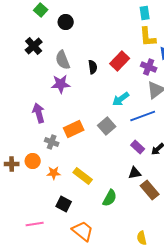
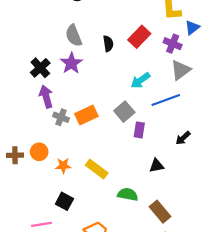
black cross: (34, 46) -> (40, 68), moved
purple star: (61, 84) -> (71, 63), turned -30
gray cross: (52, 142) -> (61, 117), moved
purple rectangle: (138, 147) -> (139, 130), moved, turned 56
brown rectangle: (150, 190) -> (160, 212), moved
green semicircle: (110, 198) -> (128, 194), turned -108
black square: (64, 204) -> (64, 201), moved

